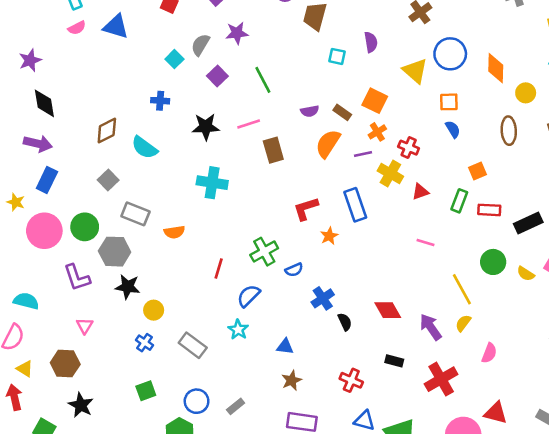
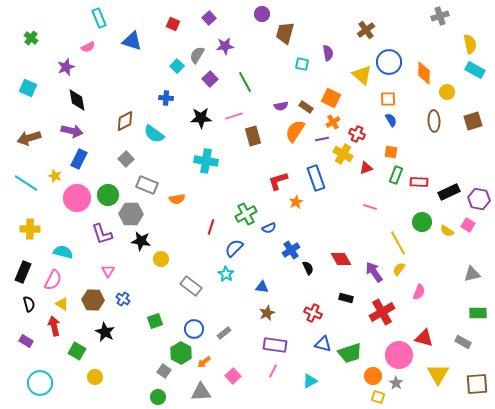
pink semicircle: (77, 28) -> (88, 47), moved
orange square: (478, 171) -> (391, 152), moved, turned 32
blue cross: (145, 343) -> (123, 299), moved

